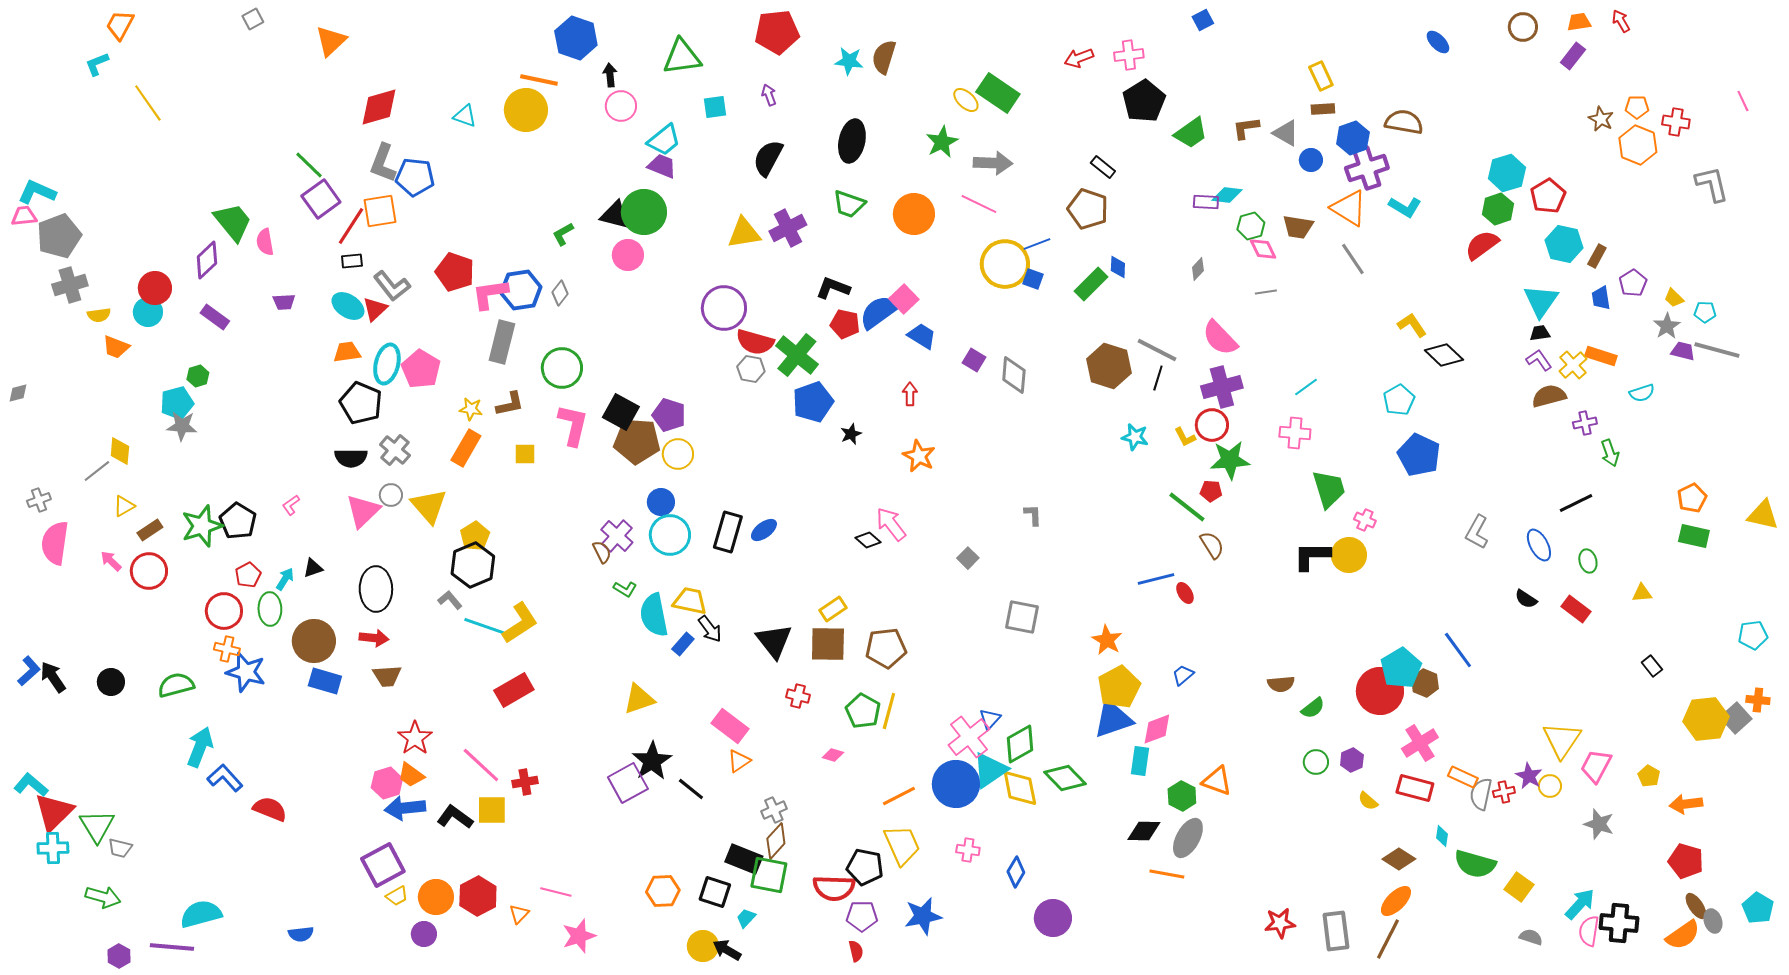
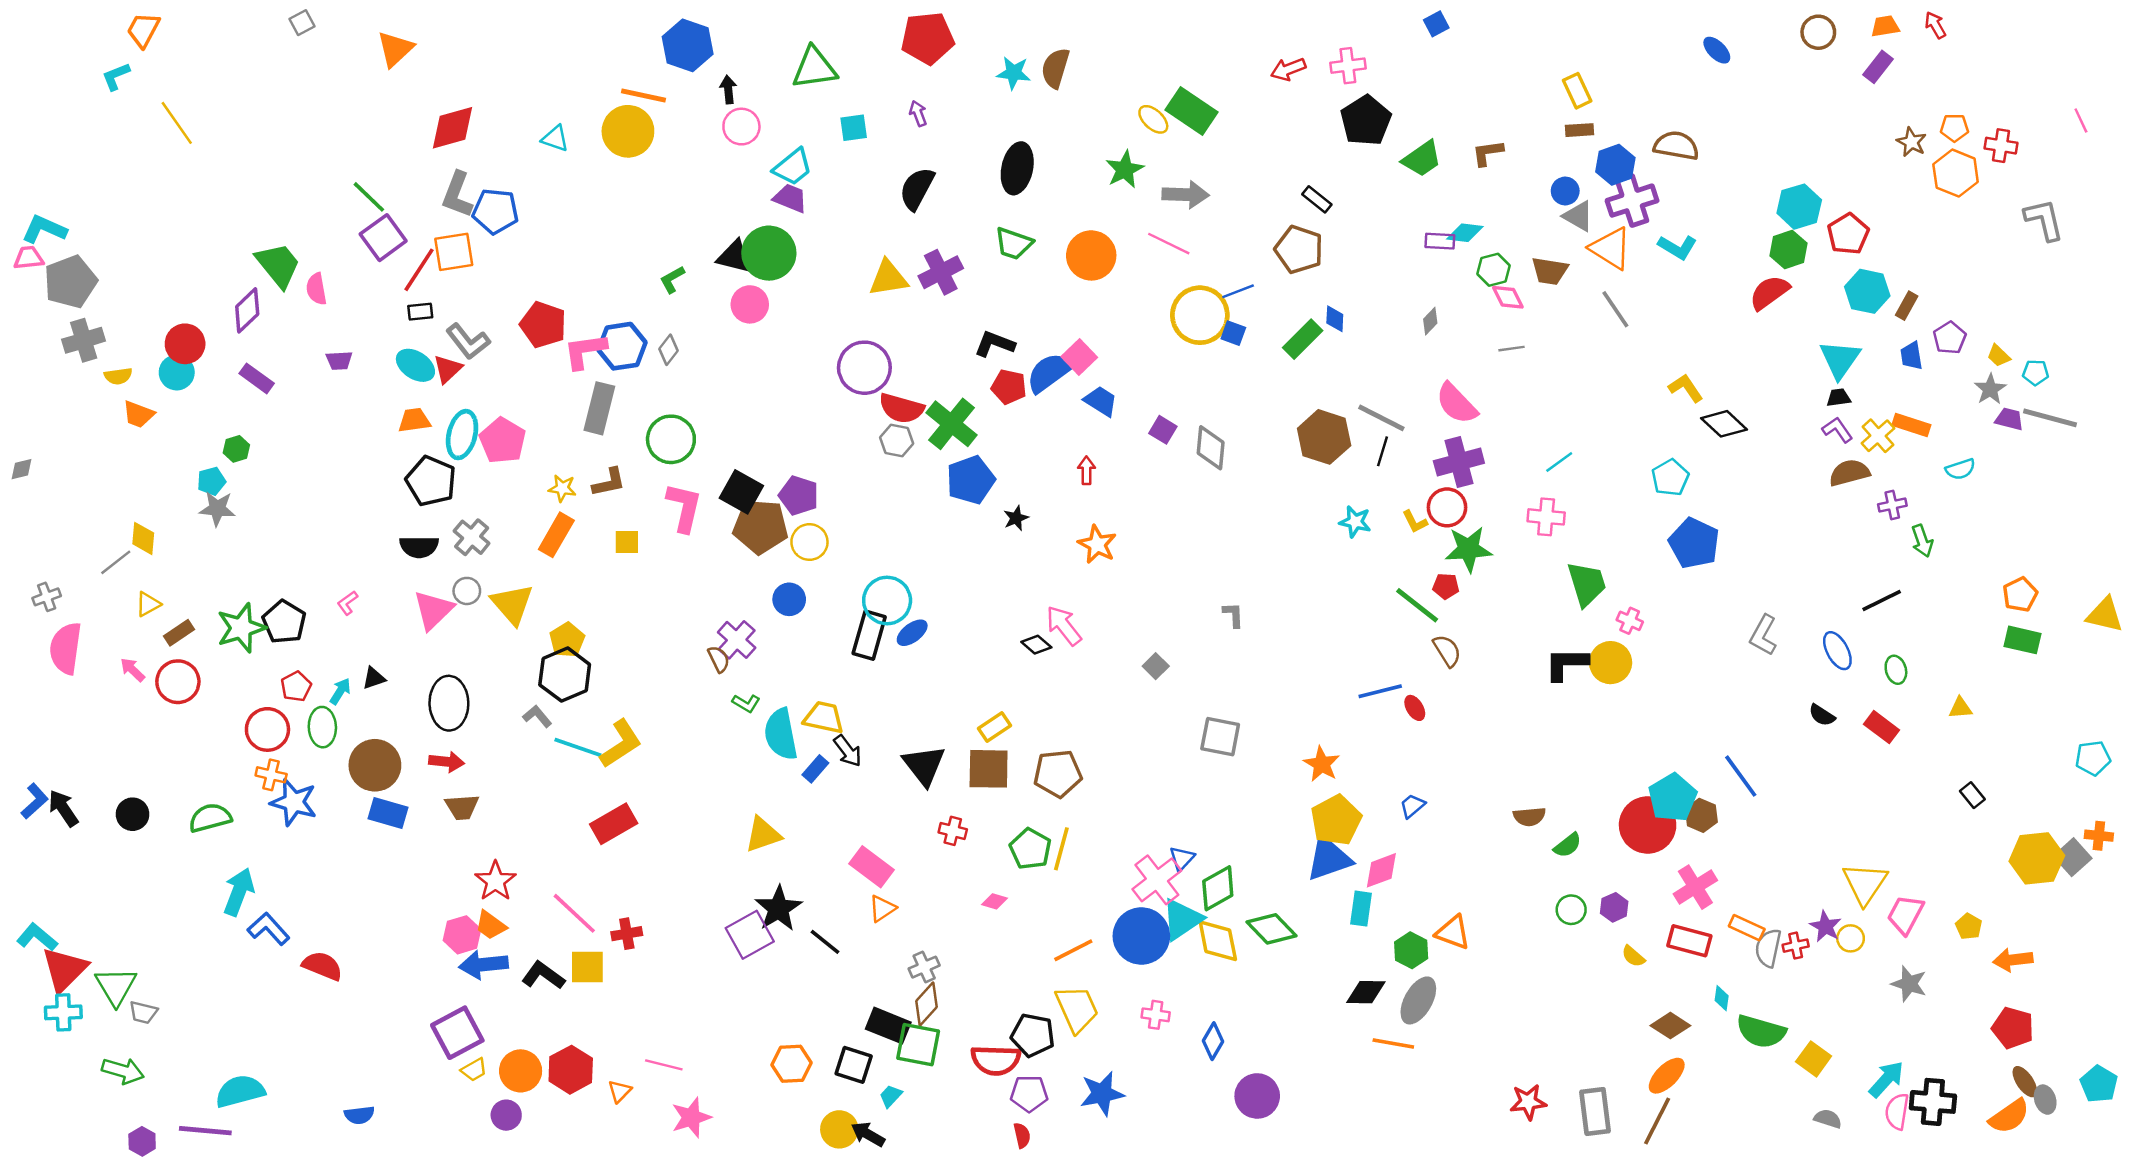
gray triangle: (1286, 133) -> (1578, 216), moved
cyan pentagon: (177, 403) -> (211, 481), size x0.7
cyan circle: (670, 535) -> (887, 601), moved

